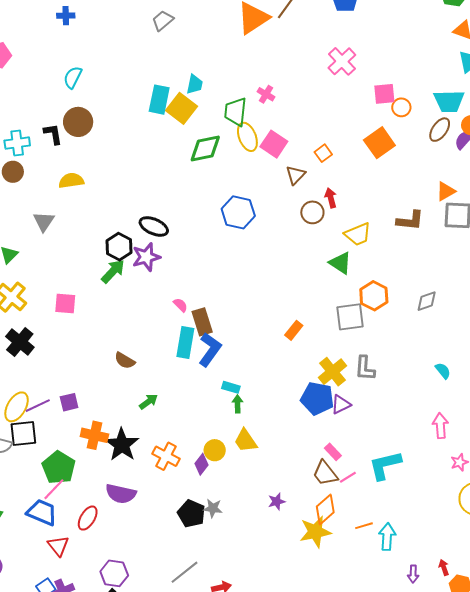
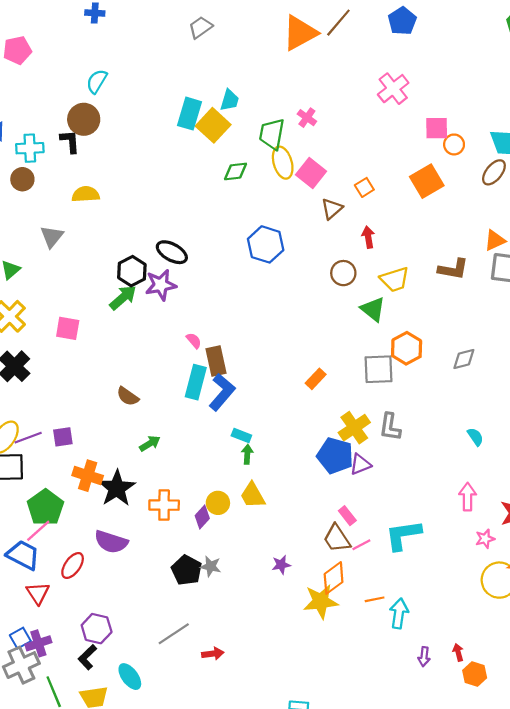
brown circle: (78, 122) -> (84, 119), moved
green diamond: (205, 148) -> (235, 171), size x0.7
brown circle: (312, 212) -> (343, 273), moved
orange cross: (166, 456) -> (164, 505), turned -32

